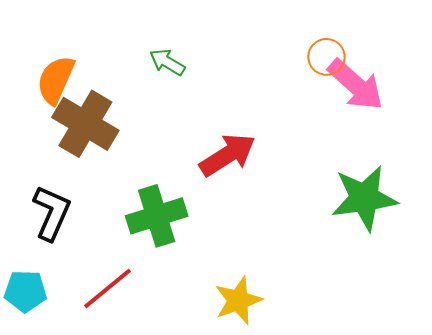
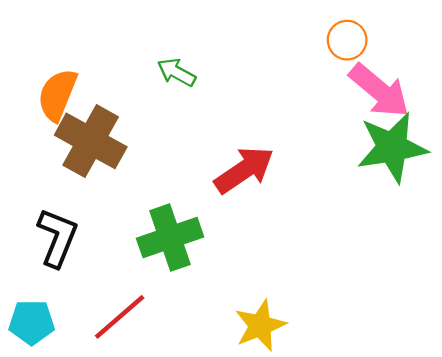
orange circle: (326, 57) -> (347, 40), moved
green star: (364, 198) -> (392, 147), moved

